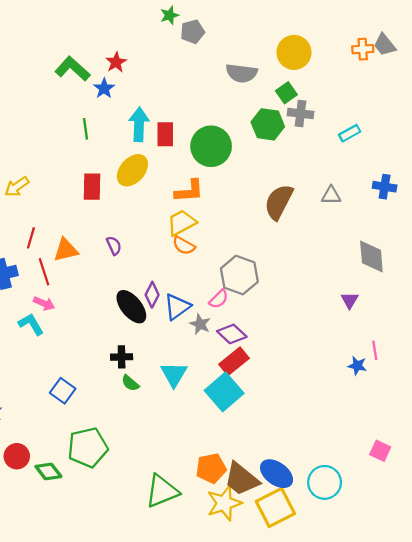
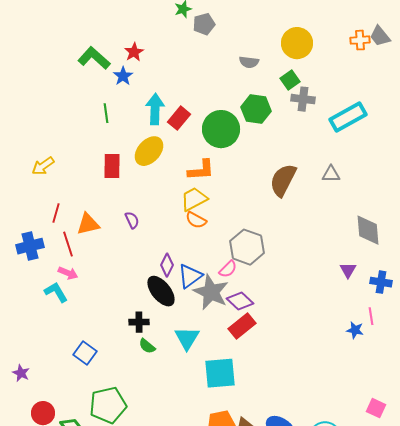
gray semicircle: (242, 73) -> (249, 62), size x0.7
green hexagon: (268, 124) -> (256, 109), moved
cyan rectangle: (350, 133) -> (348, 117), size x1.8
red rectangle: (165, 134) -> (179, 118), turned 40
blue cross: (385, 187) -> (381, 282), moved
black ellipse: (131, 307) -> (161, 291), moved
gray star: (200, 324) -> (211, 292), size x1.8
cyan square: (224, 392) -> (220, 373), moved, turned 36

